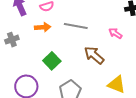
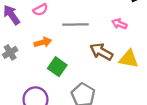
orange arrow: (43, 27) -> (43, 42), moved
yellow triangle: (117, 84) -> (129, 59), moved

